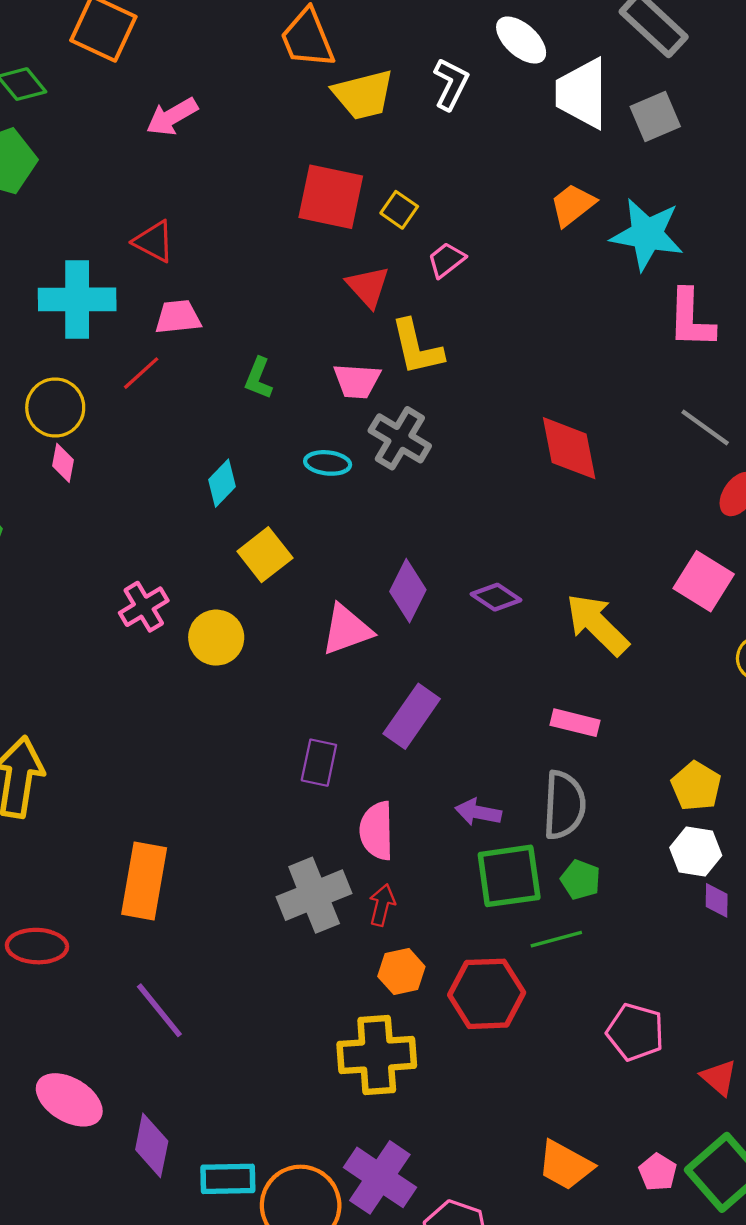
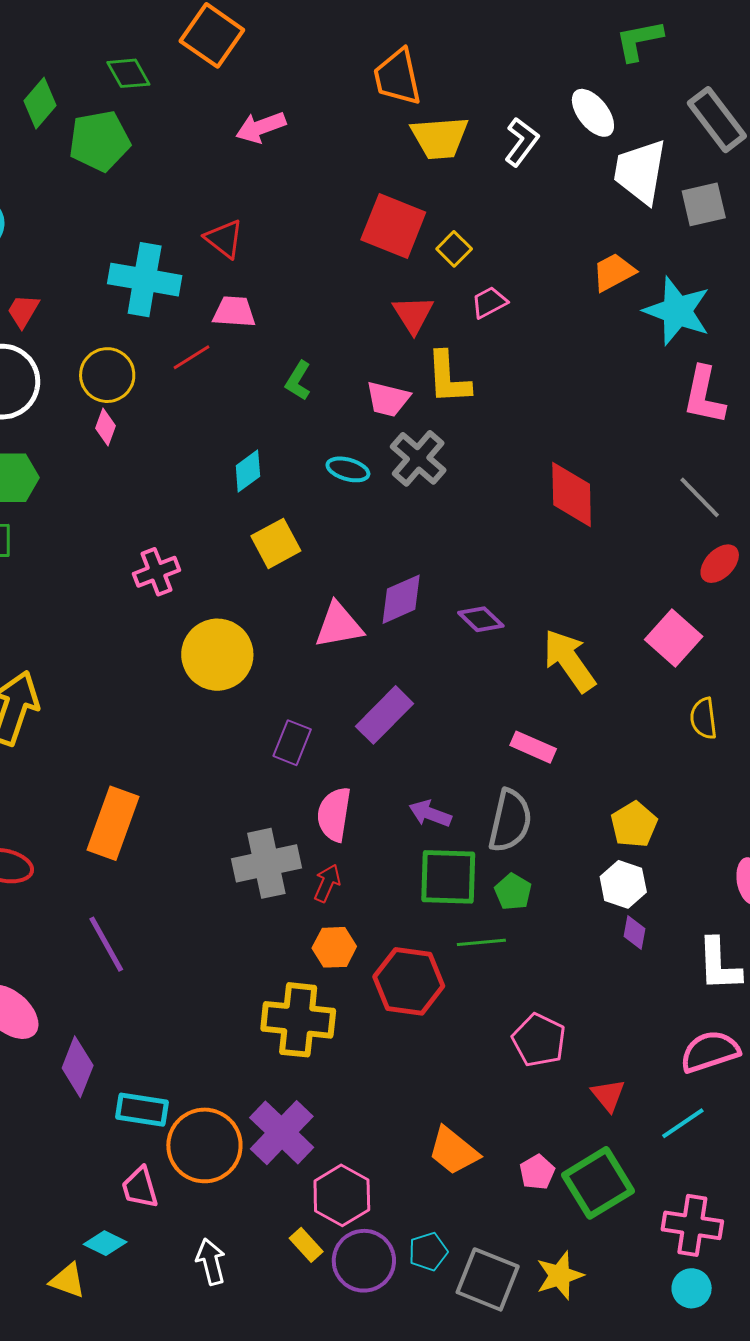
purple diamond: (408, 591) -> (401, 599), turned 30
yellow circle: (216, 638) -> (217, 655), moved, size x1.4

